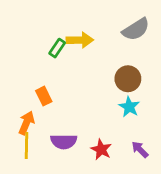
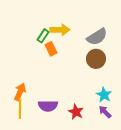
gray semicircle: (136, 29) -> (97, 37), moved
orange rectangle: (44, 96) -> (51, 49), moved
cyan star: (129, 107) -> (104, 95), moved

